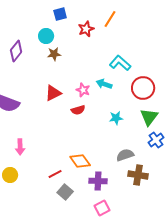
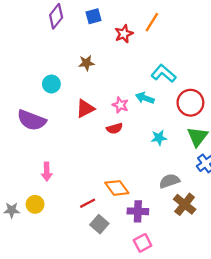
cyan circle: (46, 36) -> (51, 84), moved
purple diamond: (16, 51) -> (56, 16), moved
brown cross: (138, 175) -> (185, 204), turned 30

